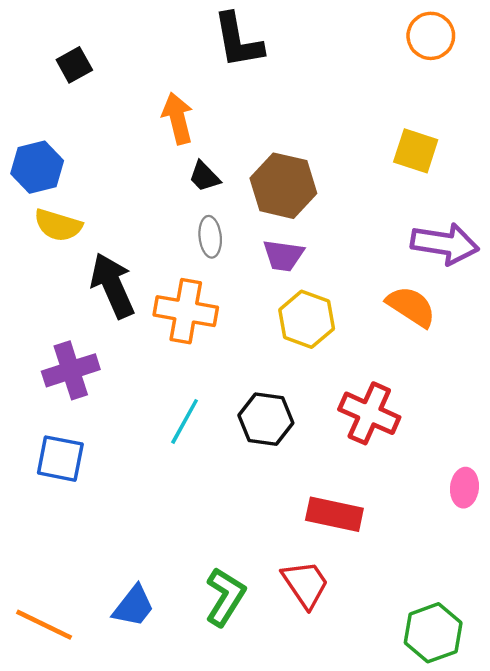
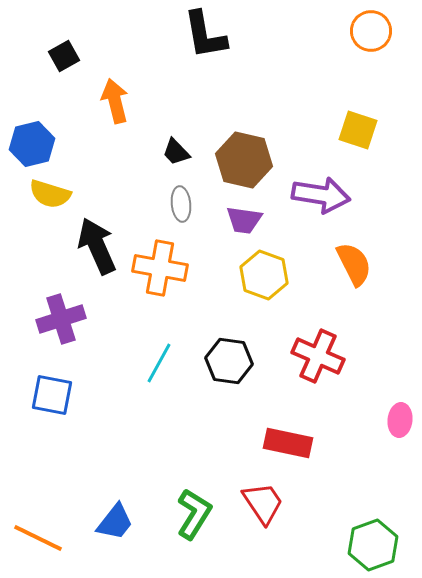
orange arrow: (178, 118) -> (115, 101), moved
purple arrow: (445, 244) -> (321, 195), moved
orange semicircle: (411, 306) -> (354, 264), turned 30

